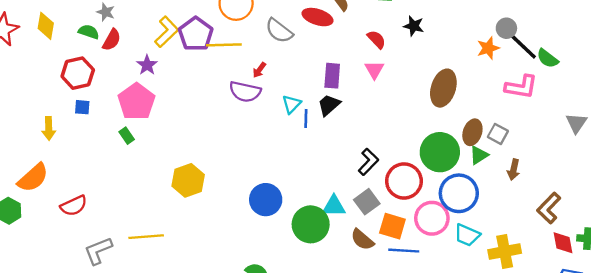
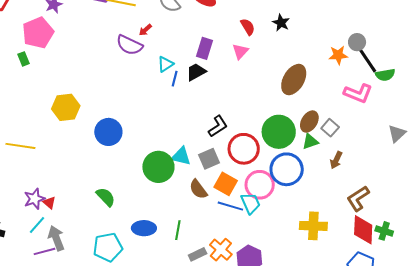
green semicircle: (547, 58) -> (385, 75), turned -60
blue circle: (266, 200) -> (108, 132), moved
cyan trapezoid: (467, 235) -> (251, 203), moved, turned -150
red diamond: (563, 243) -> (363, 230), size x1.4

